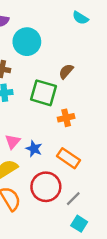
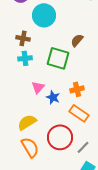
orange cross: (66, 118) -> (77, 89), moved
pink triangle: (13, 142) -> (38, 87), moved
blue star: (34, 149) -> (53, 97), moved

